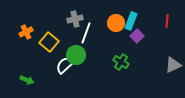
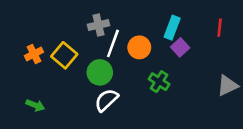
orange circle: (116, 23) -> (139, 47), moved
orange cross: (26, 32) -> (34, 54), moved
white semicircle: (65, 65) -> (106, 100), moved

